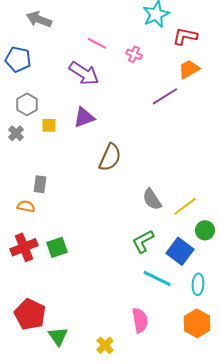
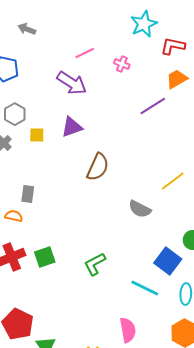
gray arrow: (39, 19) -> (27, 29), size x0.7
pink line: (97, 43) -> (85, 53), turned -54
gray semicircle: (152, 199) -> (140, 209), turned -30
yellow line: (185, 206) -> (173, 181), moved
green L-shape: (143, 241) -> (95, 264), moved

